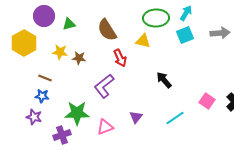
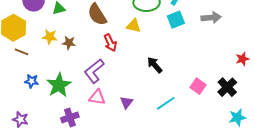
brown line: (45, 78) -> (21, 52), moved
green star: (77, 113) -> (59, 85), moved, turned -30
purple star: (34, 117) -> (20, 119), moved
pink triangle: (105, 127) -> (97, 97), moved, turned 30
purple cross: (62, 135) -> (70, 117), moved

